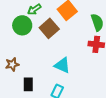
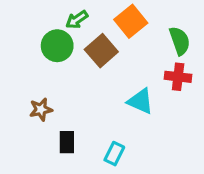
cyan triangle: (62, 65) -> (140, 101), moved

